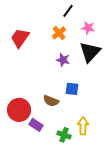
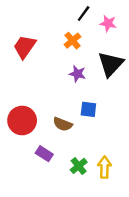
pink star: (88, 28) -> (108, 23), moved
red circle: (19, 110) -> (22, 120), moved
yellow arrow: (83, 126) -> (104, 167), moved
green cross: (64, 135) -> (79, 166), turned 32

